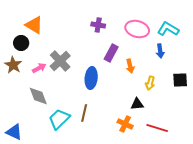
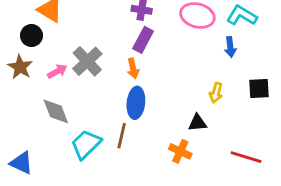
purple rectangle: (111, 53) -> (143, 40), moved
orange arrow: (130, 66) -> (133, 68), moved
blue ellipse: (91, 78) -> (136, 103), moved
red line: (157, 128) -> (246, 157), moved

